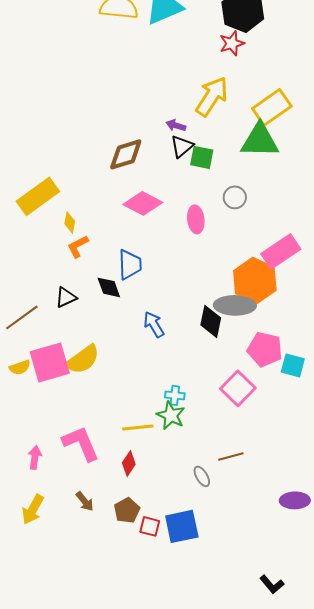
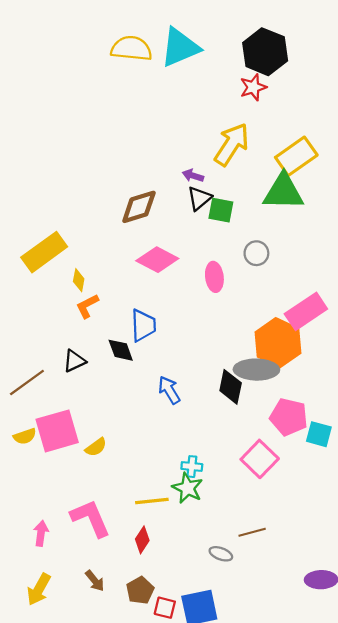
yellow semicircle: (83, 359) -> (96, 447), moved, size x0.6
gray ellipse: (202, 476) -> (221, 554), turned -40

